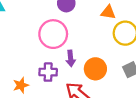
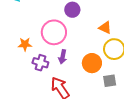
orange circle: (95, 69) -> (92, 63), moved
orange star: (21, 85) -> (25, 44), moved

